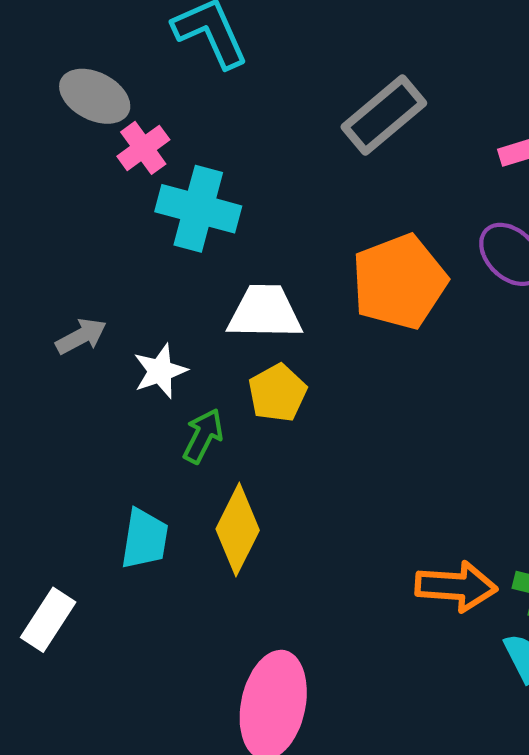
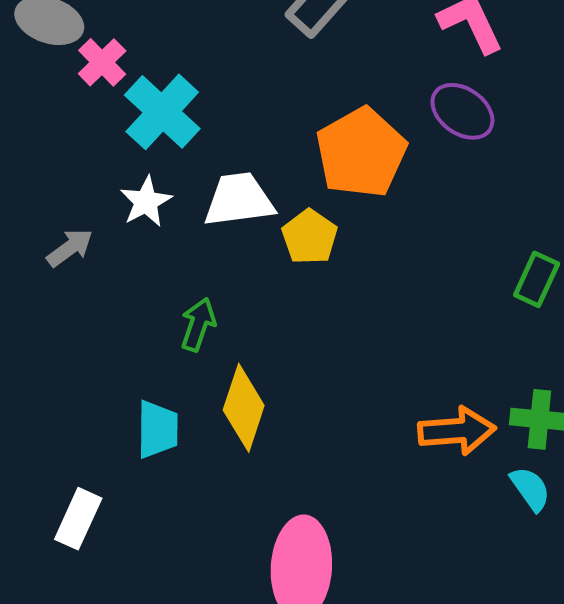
cyan cross: (198, 209) -> (162, 112), turned 36
white star: (160, 371) -> (146, 202), moved
yellow pentagon: (277, 393) -> (310, 237), moved

